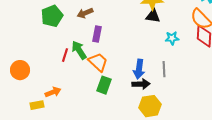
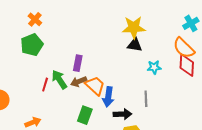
brown arrow: (85, 13) -> (79, 82), moved
orange trapezoid: (98, 62) -> (95, 86), moved
blue arrow: (139, 69) -> (108, 97), moved

